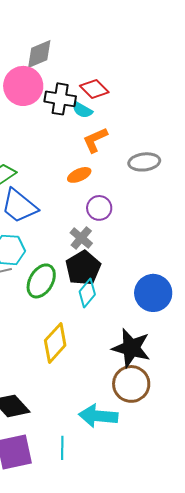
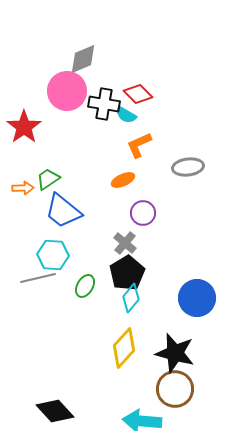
green ellipse: (41, 281) -> (85, 286), size x0.7
yellow diamond: (55, 343) -> (124, 348), moved

